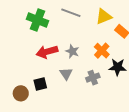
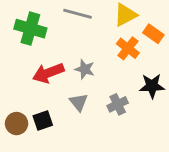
orange cross: (102, 51) -> (128, 48), moved
brown circle: (21, 93) -> (17, 124), moved

